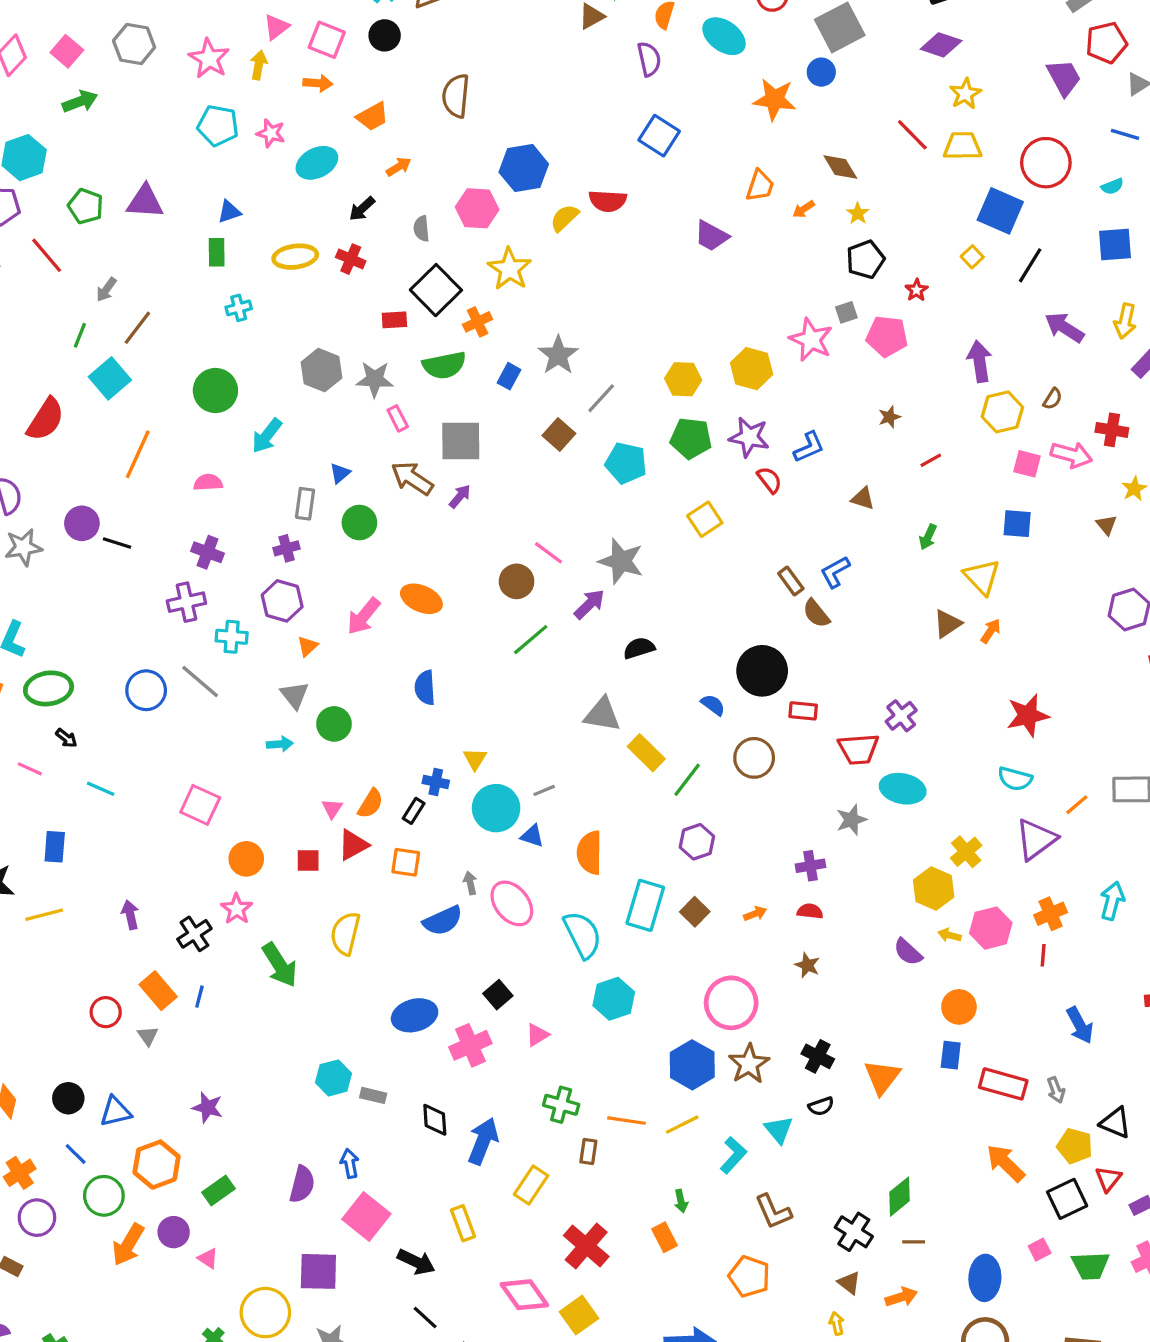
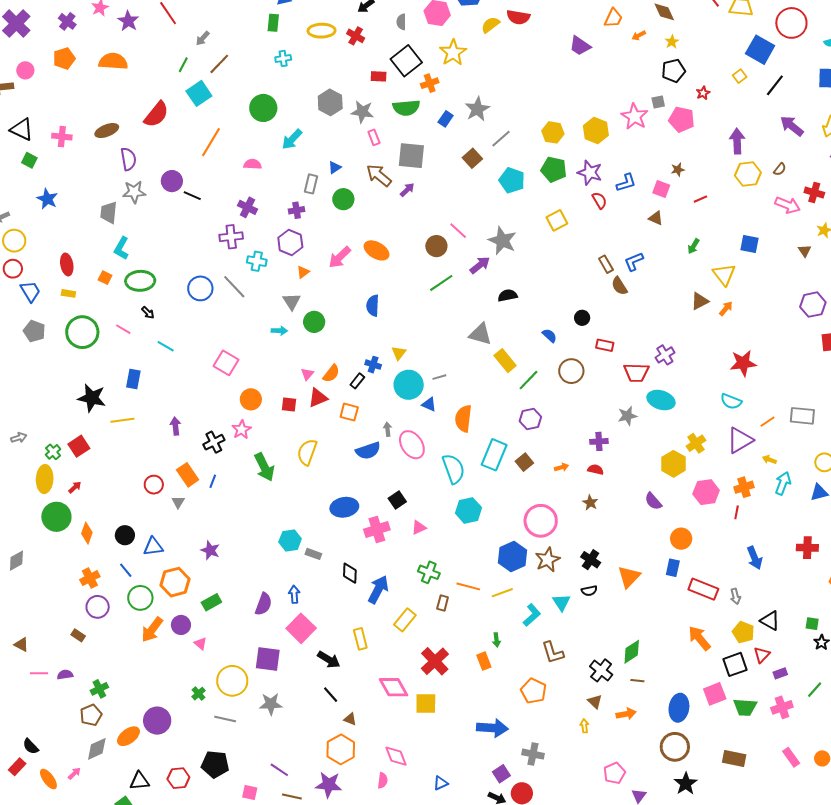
pink square: (1027, 464) -> (661, 189), moved
black circle: (762, 671) -> (582, 318), size x0.5
yellow arrow: (950, 935) -> (769, 460), moved
pink square: (1040, 1250) -> (715, 694), size x1.6
yellow square: (579, 1315) -> (426, 703), turned 30

